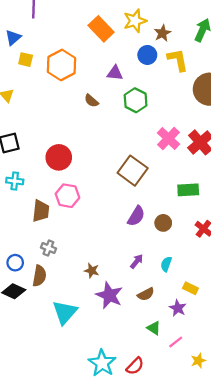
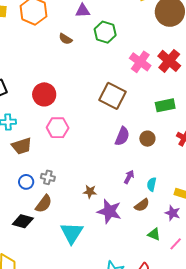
brown trapezoid: (41, 211) -> (22, 146), moved, turned 75
blue circle: (15, 263) -> (26, 182), moved
cyan semicircle: (166, 264) -> (152, 184), moved
brown semicircle: (39, 276) -> (44, 204), turned 36

